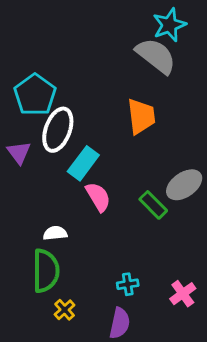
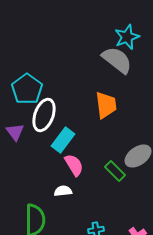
white semicircle: (55, 233) -> (63, 191), moved

